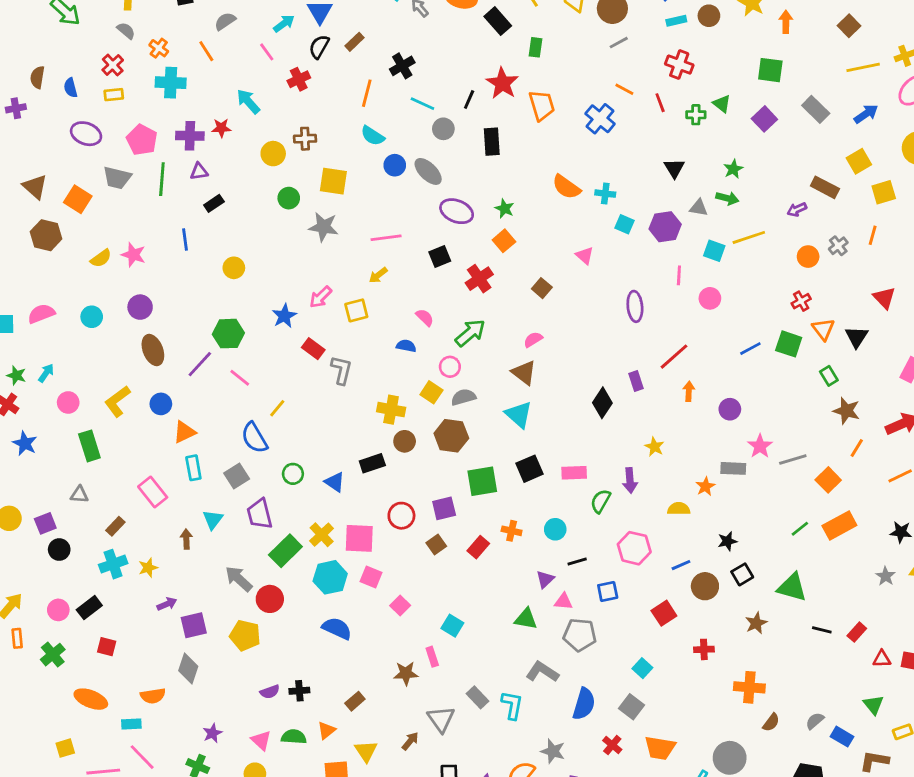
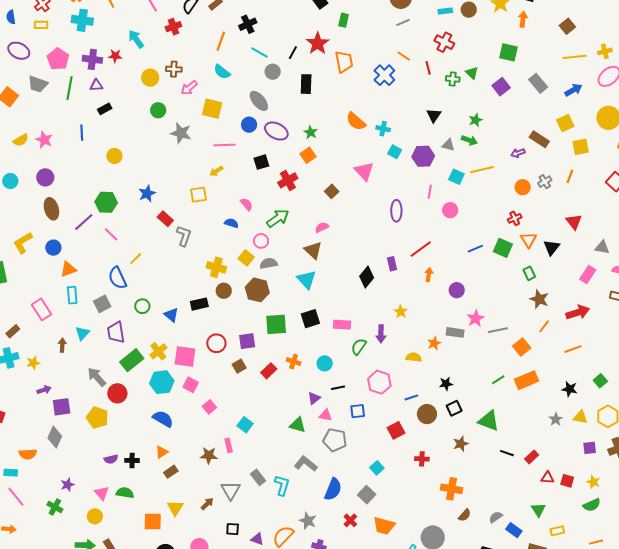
blue circle: (395, 165) -> (249, 125), moved
yellow square: (333, 181) -> (212, 109), moved
pink triangle: (585, 256) -> (364, 171), size x1.5
pink arrow: (321, 297) -> (189, 88), moved
orange triangle: (326, 730) -> (162, 452), moved

